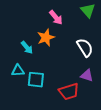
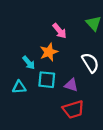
purple triangle: (87, 76) -> (71, 85), moved
cyan square: (36, 80) -> (47, 80), moved

